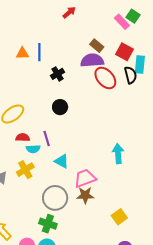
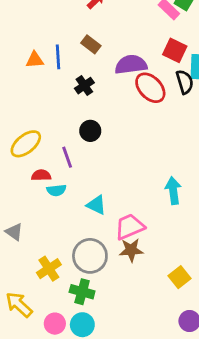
brown rectangle: (97, 46) -> (91, 44), moved
purple line: (47, 138) -> (67, 157), moved
yellow cross: (25, 170) -> (49, 269), moved

